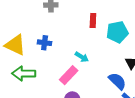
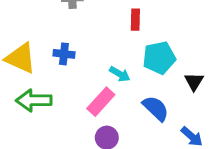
cyan pentagon: (117, 32) -> (159, 58), moved
blue semicircle: (117, 81) -> (156, 108), moved

